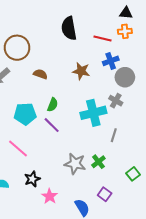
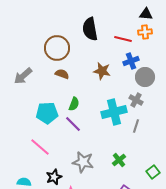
brown circle: (17, 48) -> (57, 48), moved
gray line: (114, 135) -> (136, 126), moved
gray star: (75, 164) -> (83, 162), moved

